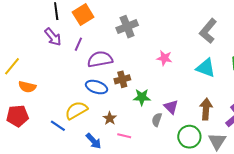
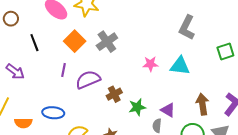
orange square: (83, 15) -> (75, 41), moved
purple arrow: (53, 37) -> (15, 72), moved
cyan triangle: (206, 68) -> (180, 66), moved
blue ellipse: (97, 87) -> (53, 113), moved

